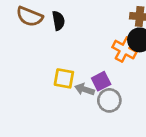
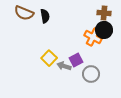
yellow square: (64, 78) -> (49, 58), turned 35
gray circle: (109, 100) -> (91, 74), moved

